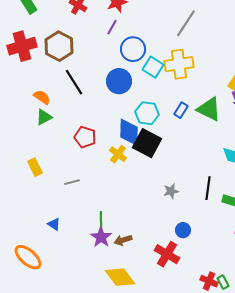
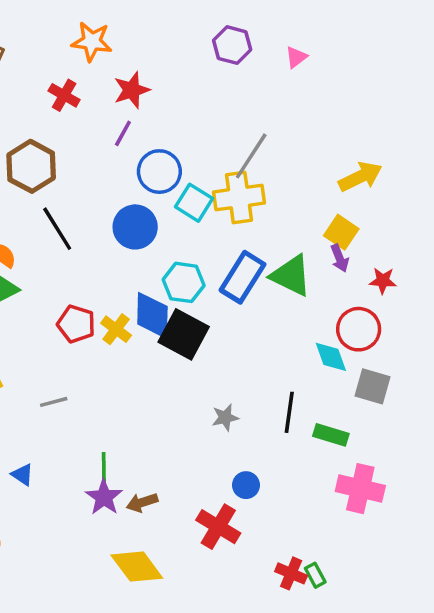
gray line: (186, 23) -> (251, 156), moved
blue rectangle: (181, 110) -> (243, 277), size x1.8
yellow cross: (118, 154) -> (116, 329), moved

